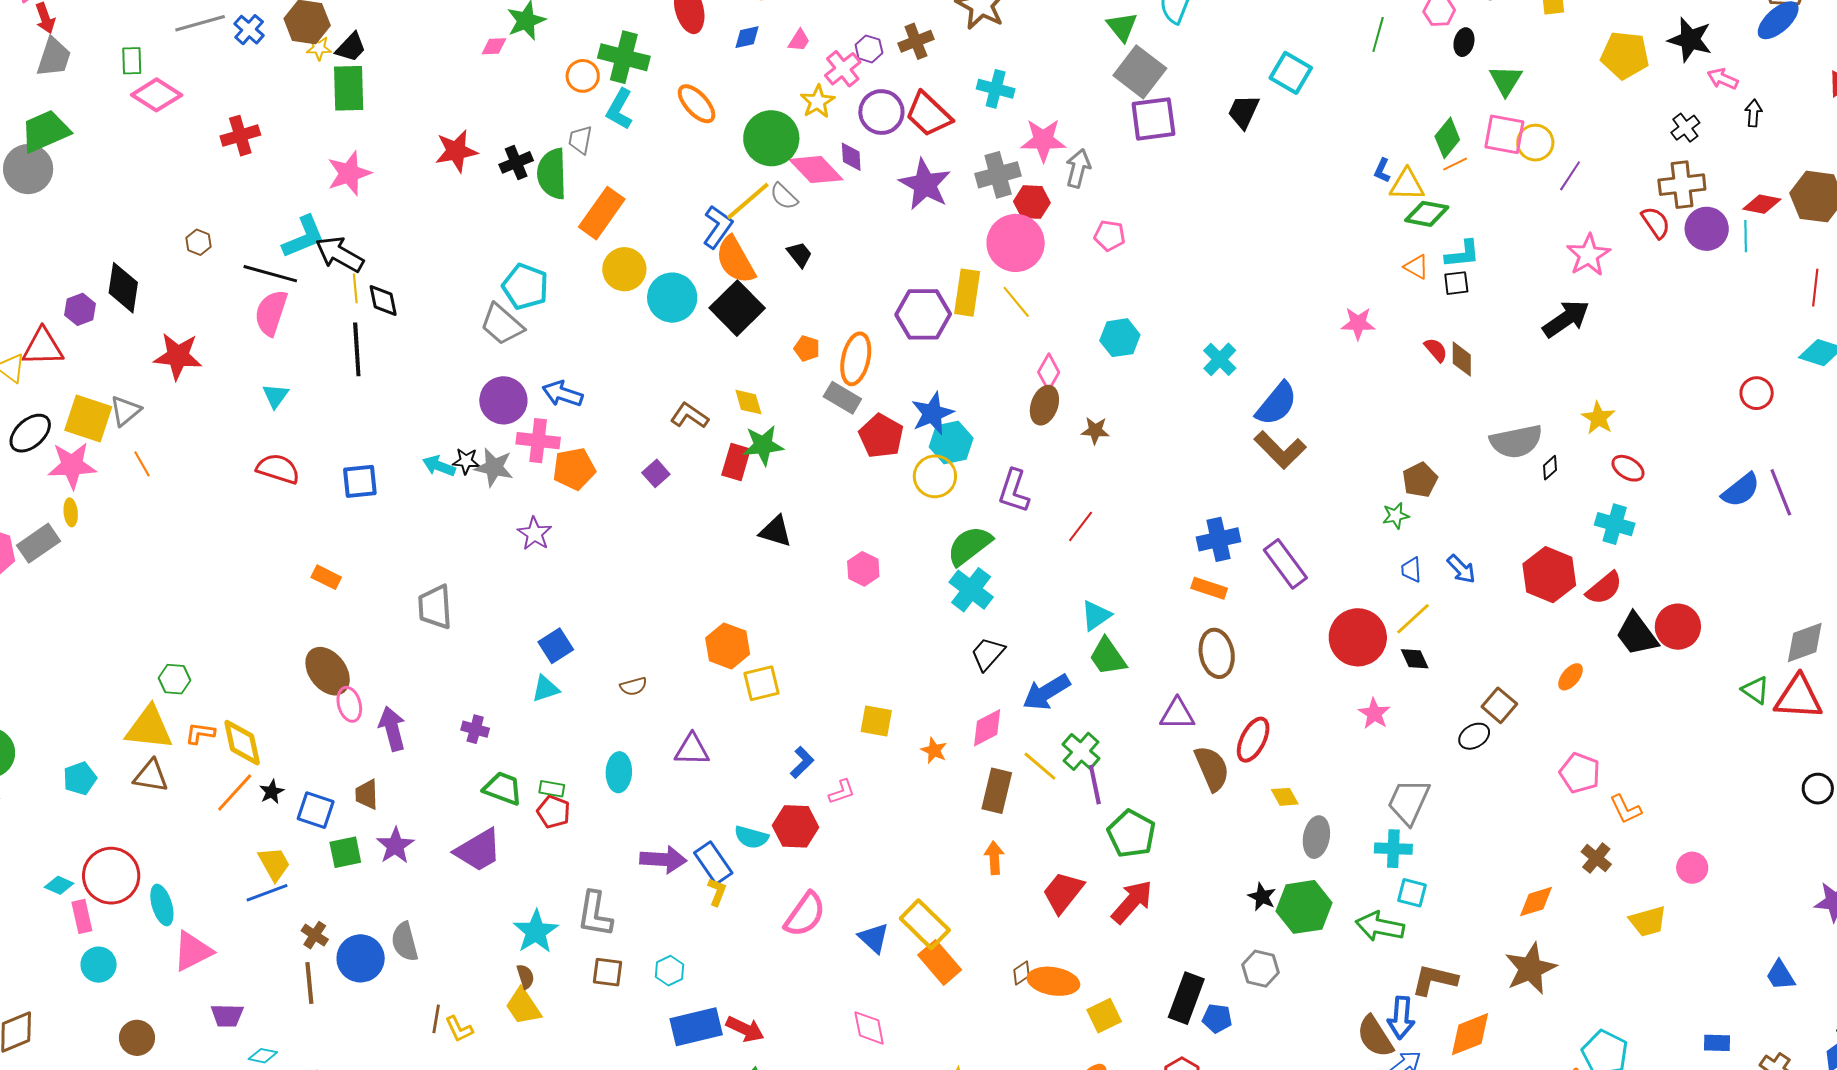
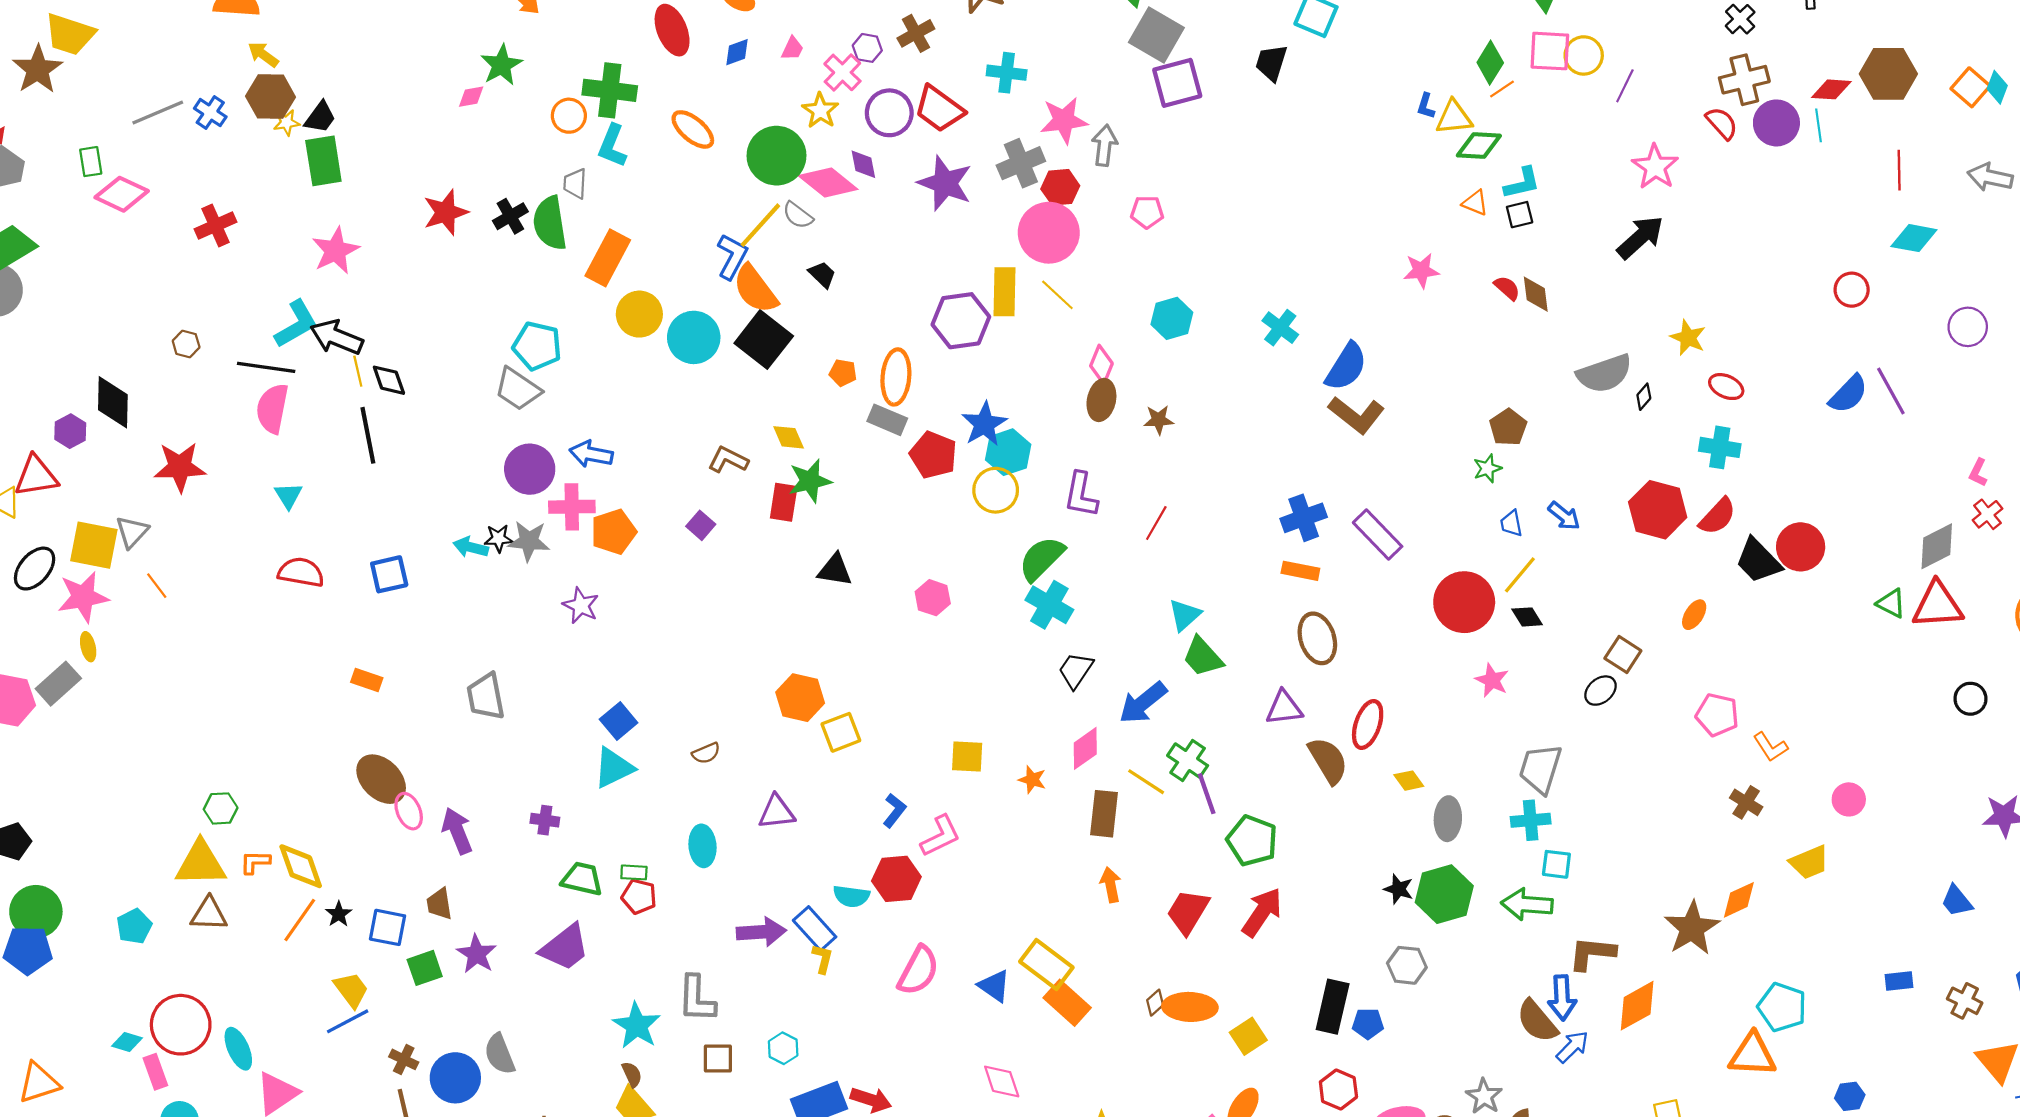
cyan triangle: (545, 689) -> (614, 768), size x1.4
pink L-shape: (842, 792) -> (940, 836), size x1.5
orange diamond: (1536, 902) -> (1739, 900), moved

